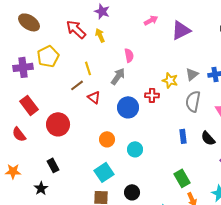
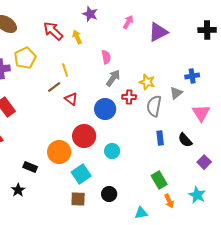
purple star: (102, 11) -> (90, 14), moved
pink arrow: (151, 20) -> (128, 22), turned -32
gray triangle: (192, 74) -> (176, 93), moved
gray arrow: (118, 76) -> (113, 78), moved
gray semicircle: (193, 101) -> (154, 106), moved
red circle: (58, 124) -> (84, 136), moved
orange circle: (107, 139) -> (59, 152), moved, size x1.5
black rectangle: (53, 165) -> (30, 167), turned -40

